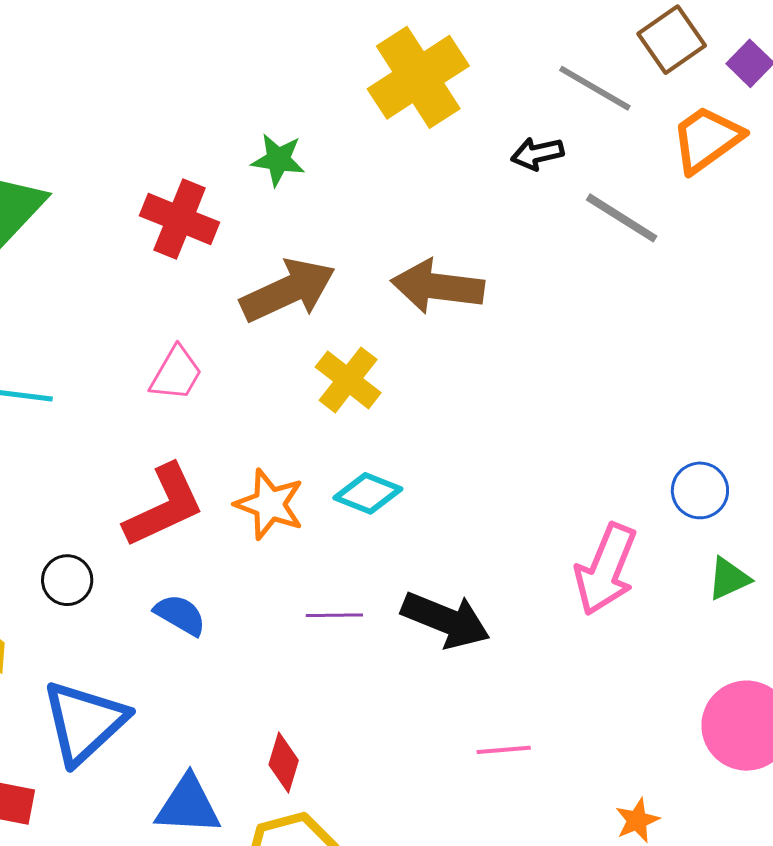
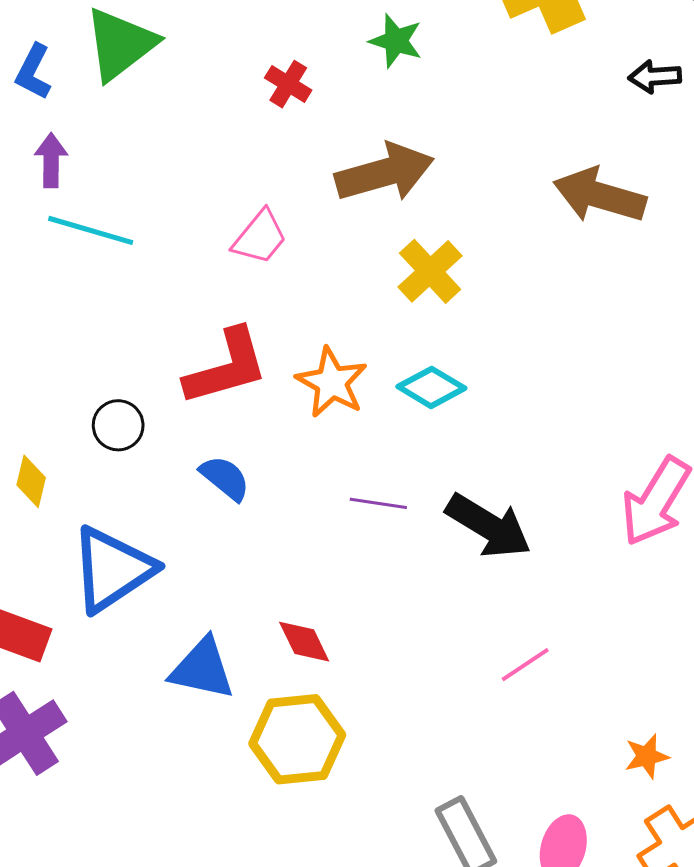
red cross: (180, 219) -> (288, 84), size x0.6
brown arrow: (438, 287) -> (600, 195), moved
pink line: (504, 750) -> (525, 665), turned -38
red diamond: (284, 762) -> (304, 642), turned -52

